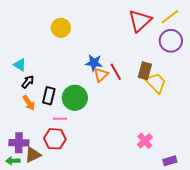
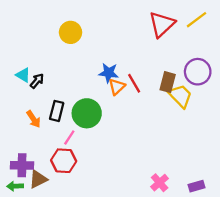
purple circle: (171, 41) -> (198, 72), moved
black arrow: (28, 82) -> (37, 81), moved
pink line: (60, 119) -> (69, 138), turned -56
pink cross: (145, 141) -> (160, 183), moved

